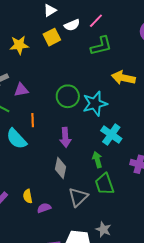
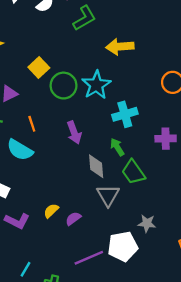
yellow square: (52, 37) -> (39, 67), moved
cyan cross: (111, 135) -> (125, 114), turned -35
gray diamond: (60, 168) -> (96, 166), moved
yellow semicircle: (28, 196) -> (51, 211), turned 72

